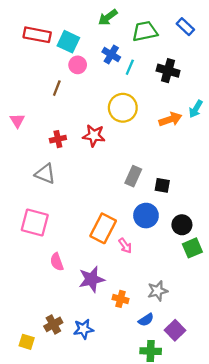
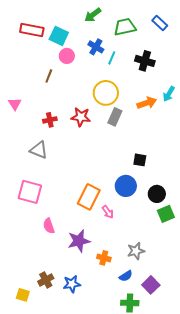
gray rectangle: (133, 176) -> (115, 117), moved

